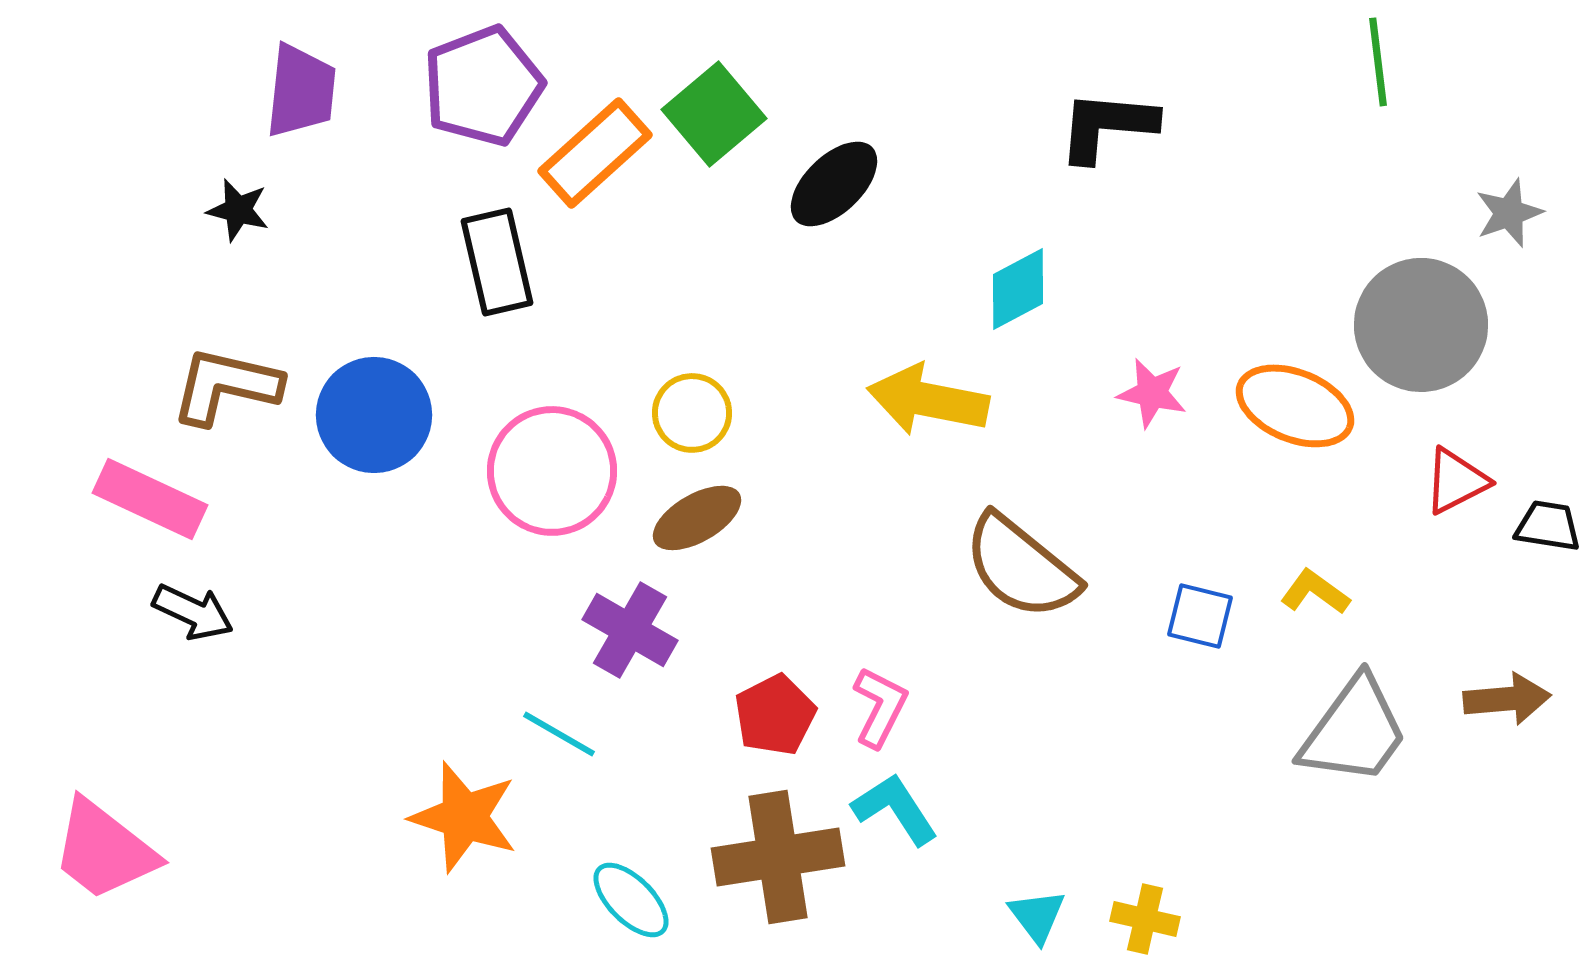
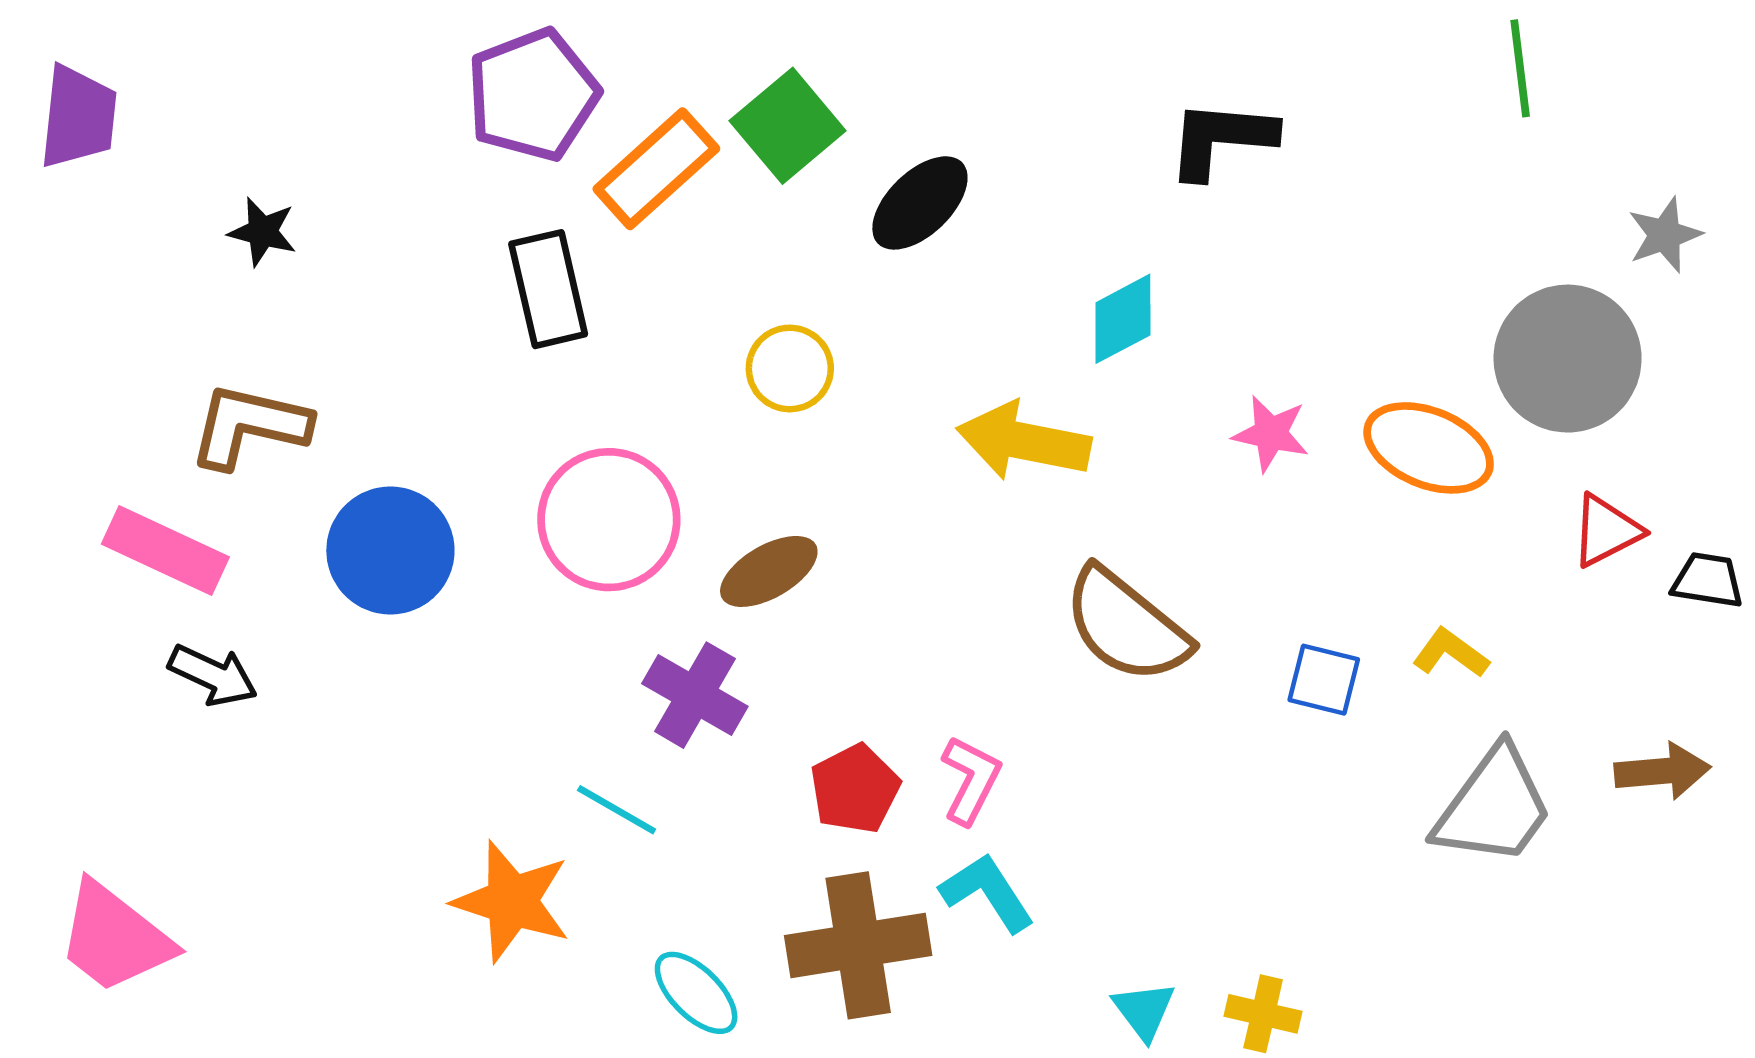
purple trapezoid: (301, 91) -> (78, 117), moved
yellow circle: (692, 413) -> (790, 368), moved
blue circle: (374, 415) -> (390, 551), moved

